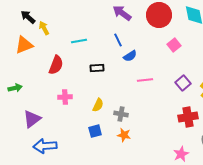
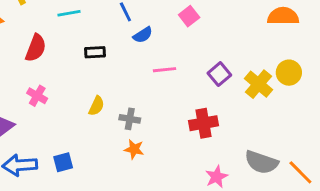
pink square: (174, 45) -> (189, 16), moved
pink cross: (65, 97) -> (37, 96), moved, turned 32
red cross: (188, 117) -> (204, 123), moved
blue square: (95, 131) -> (63, 162), moved

